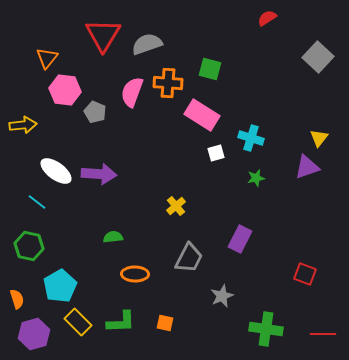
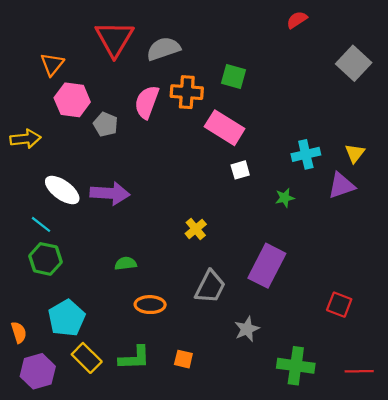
cyan cross: (251, 138) -> (306, 154), moved, turned -30
purple rectangle: (240, 239) -> (267, 266), size x1.4
green hexagon: (29, 246) -> (45, 259), moved

